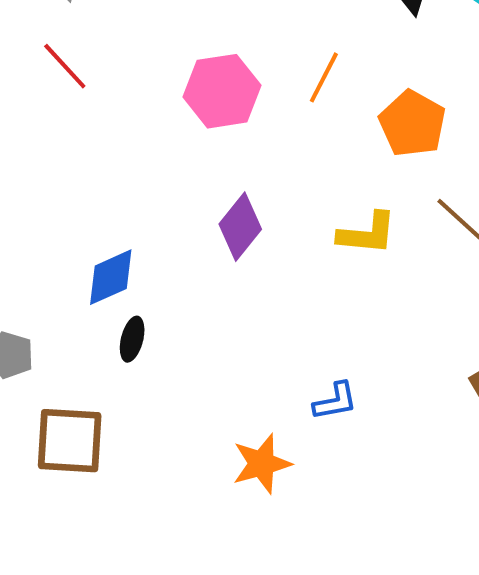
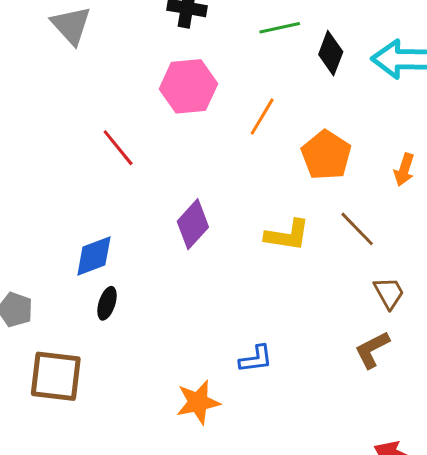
red line: (65, 66) -> (118, 148), moved
pink hexagon: (222, 91) -> (188, 86), moved

